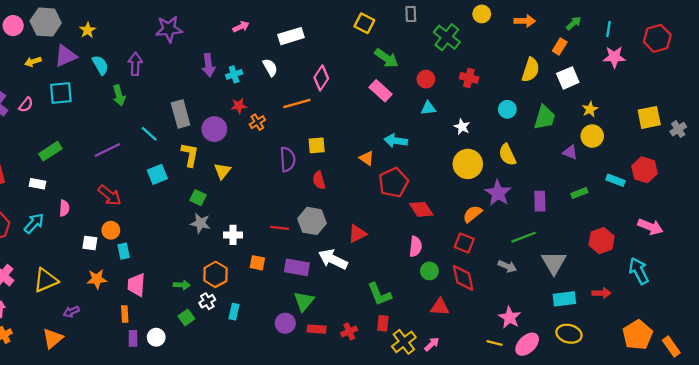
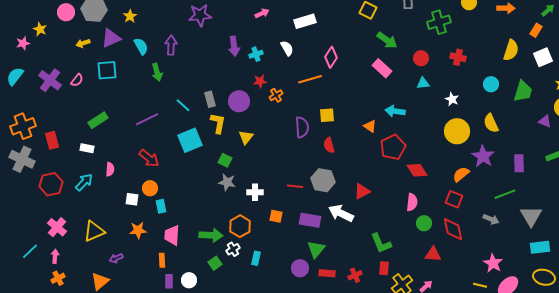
green cross: (447, 37) -> (439, 22), turned 35
gray rectangle: (181, 114) -> (210, 99), moved, size x0.7
cyan square: (157, 174) -> (190, 140), size x1.4
green arrow: (182, 285) -> (211, 235), size x1.6

